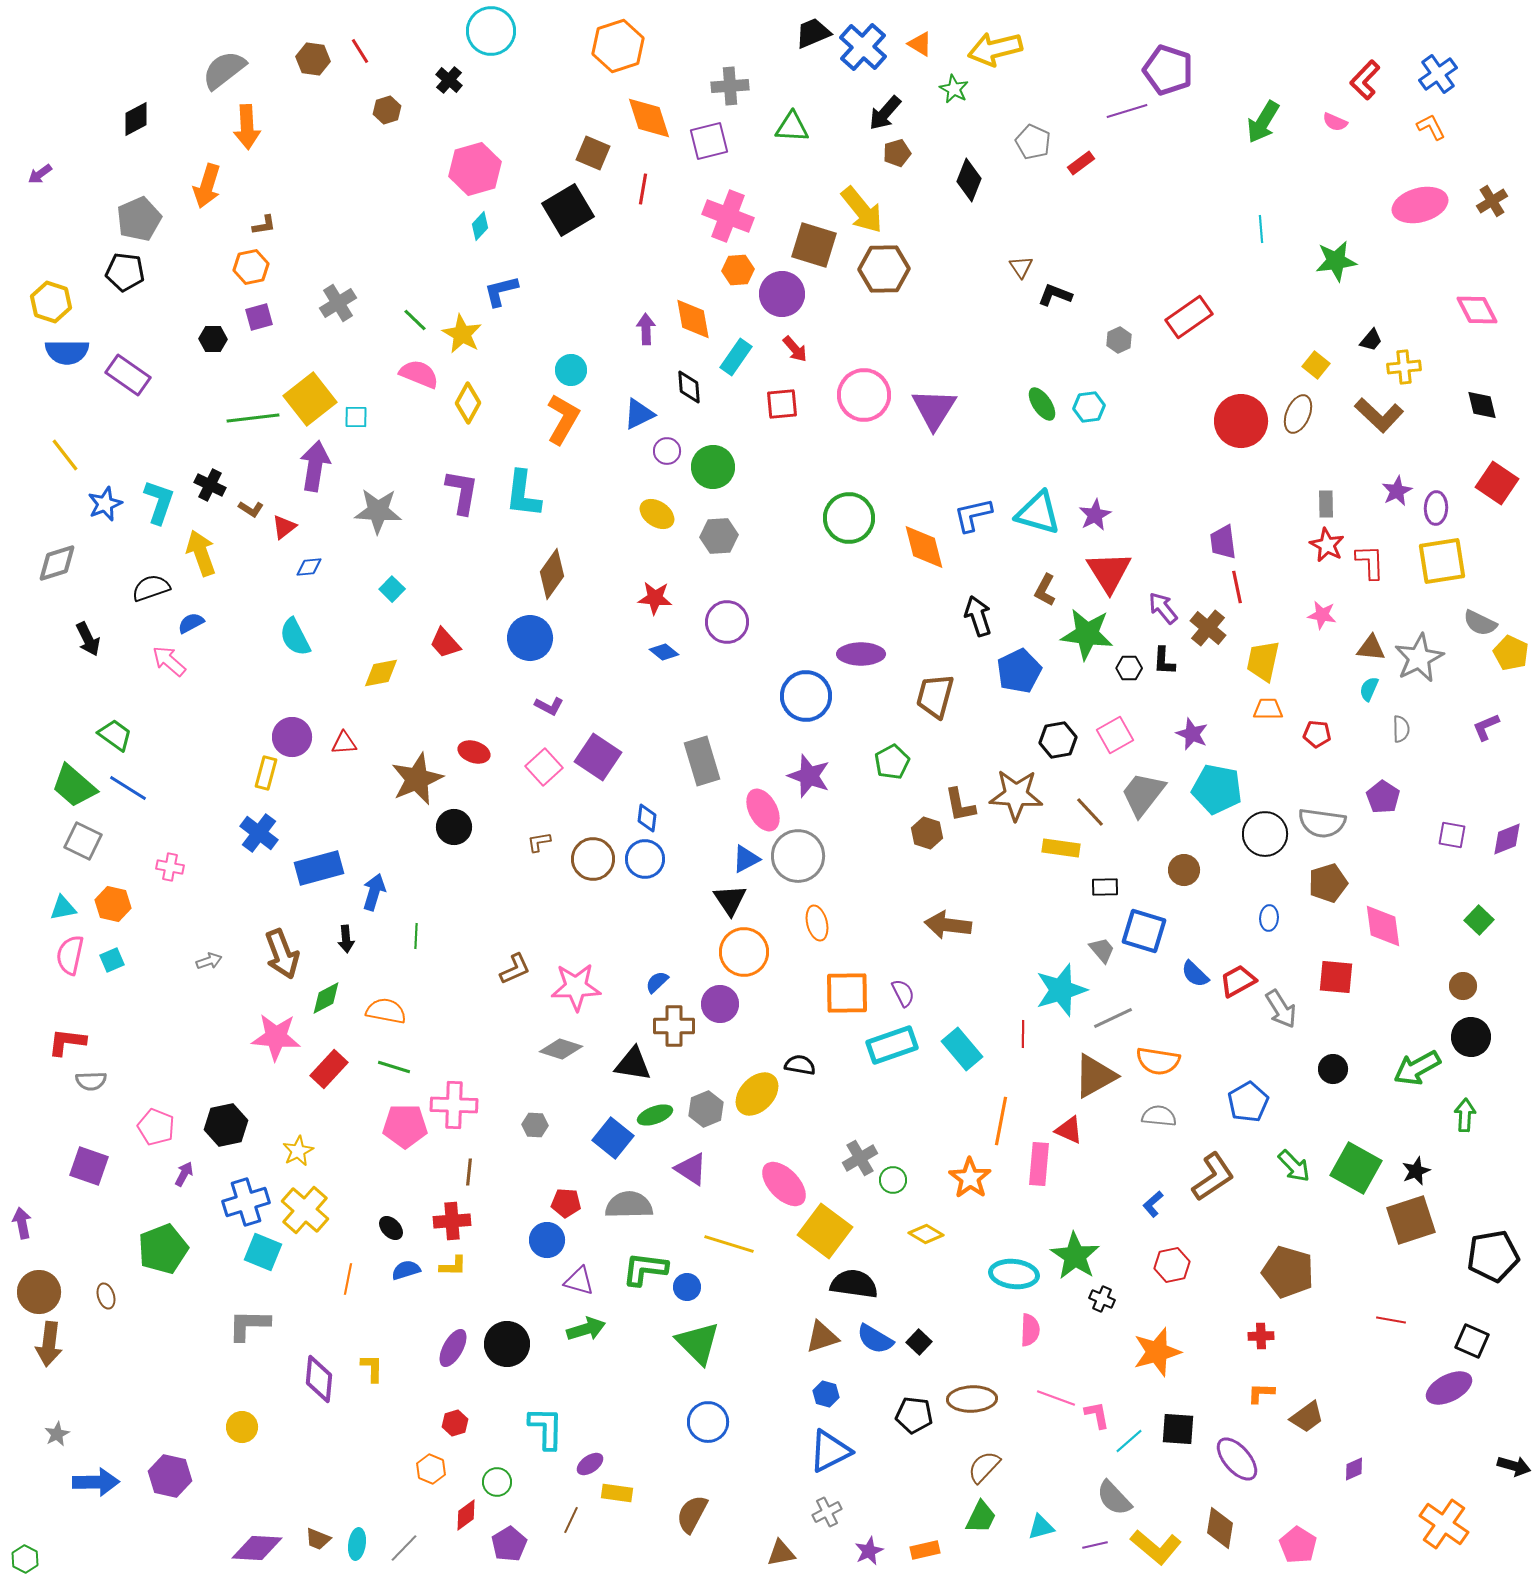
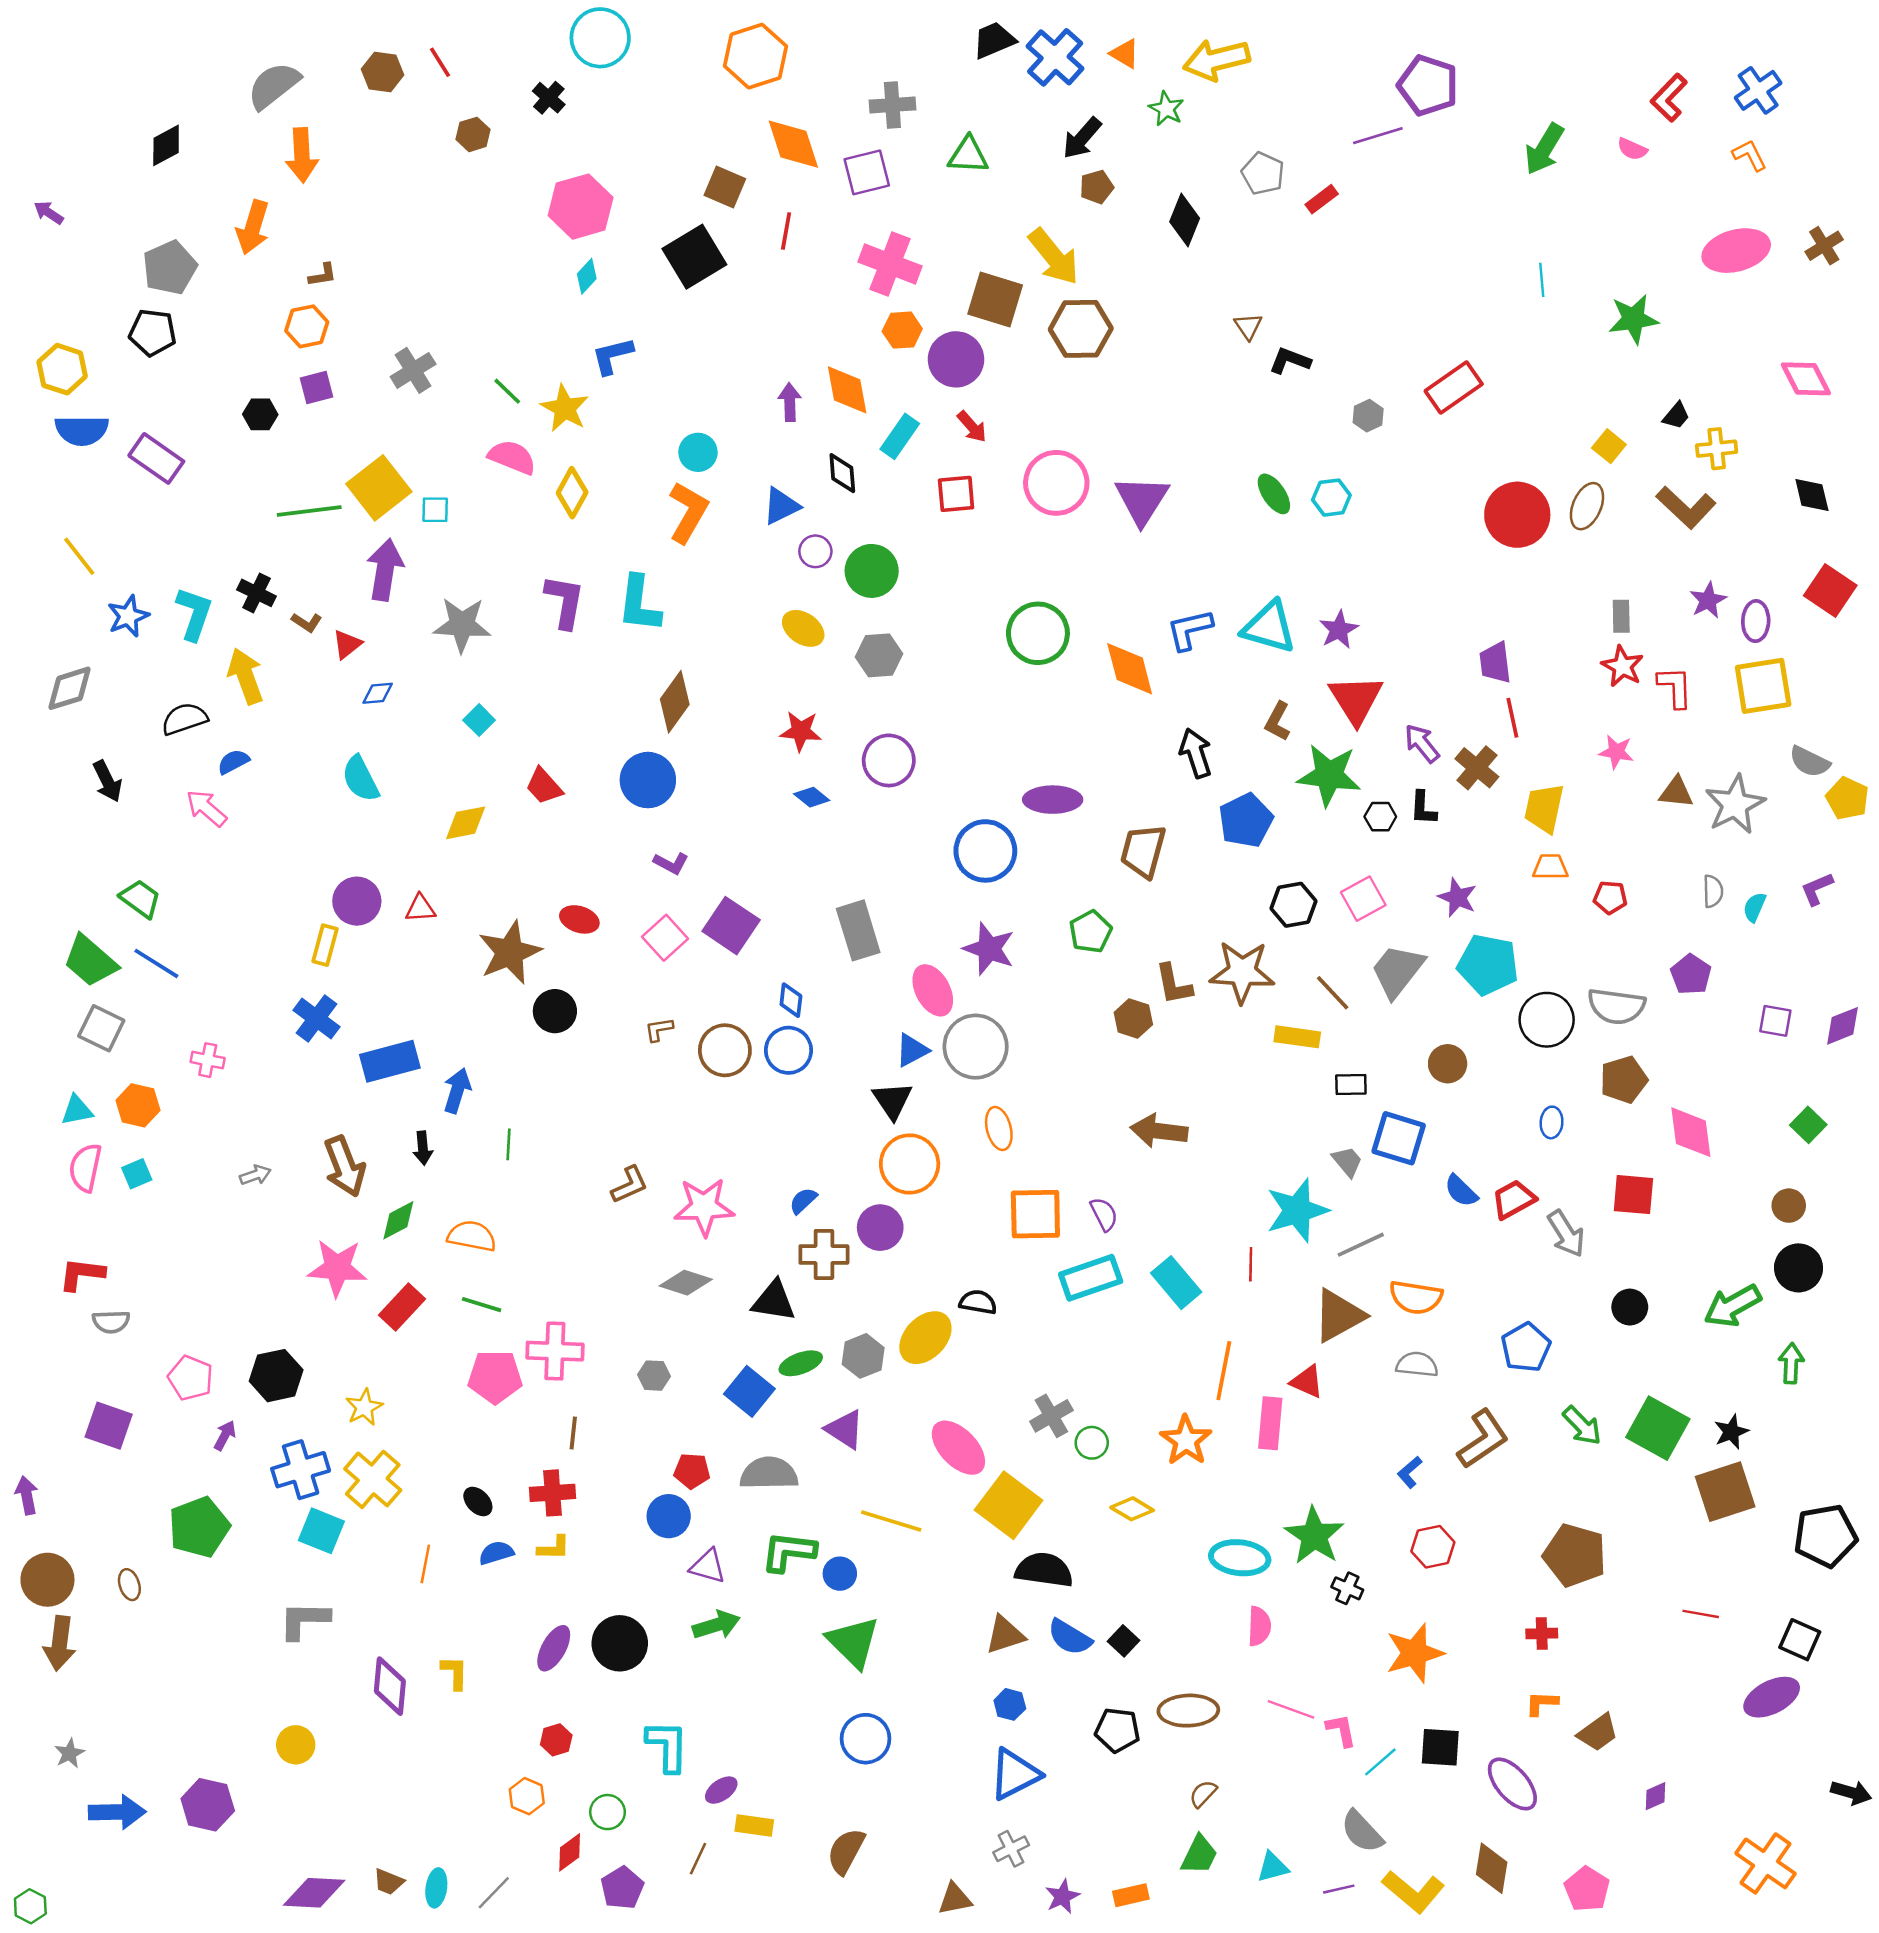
purple arrow: (40, 174) -> (49, 213), turned 70
cyan semicircle: (1369, 689) -> (1754, 907), moved
brown semicircle: (984, 1467) -> (1203, 1794), size x0.7

